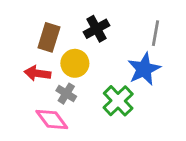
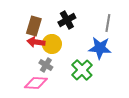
blue star: (144, 69) -> (100, 48), turned 30
red arrow: (37, 73) -> (36, 42), moved
pink diamond: (52, 119) -> (36, 83), turned -50

